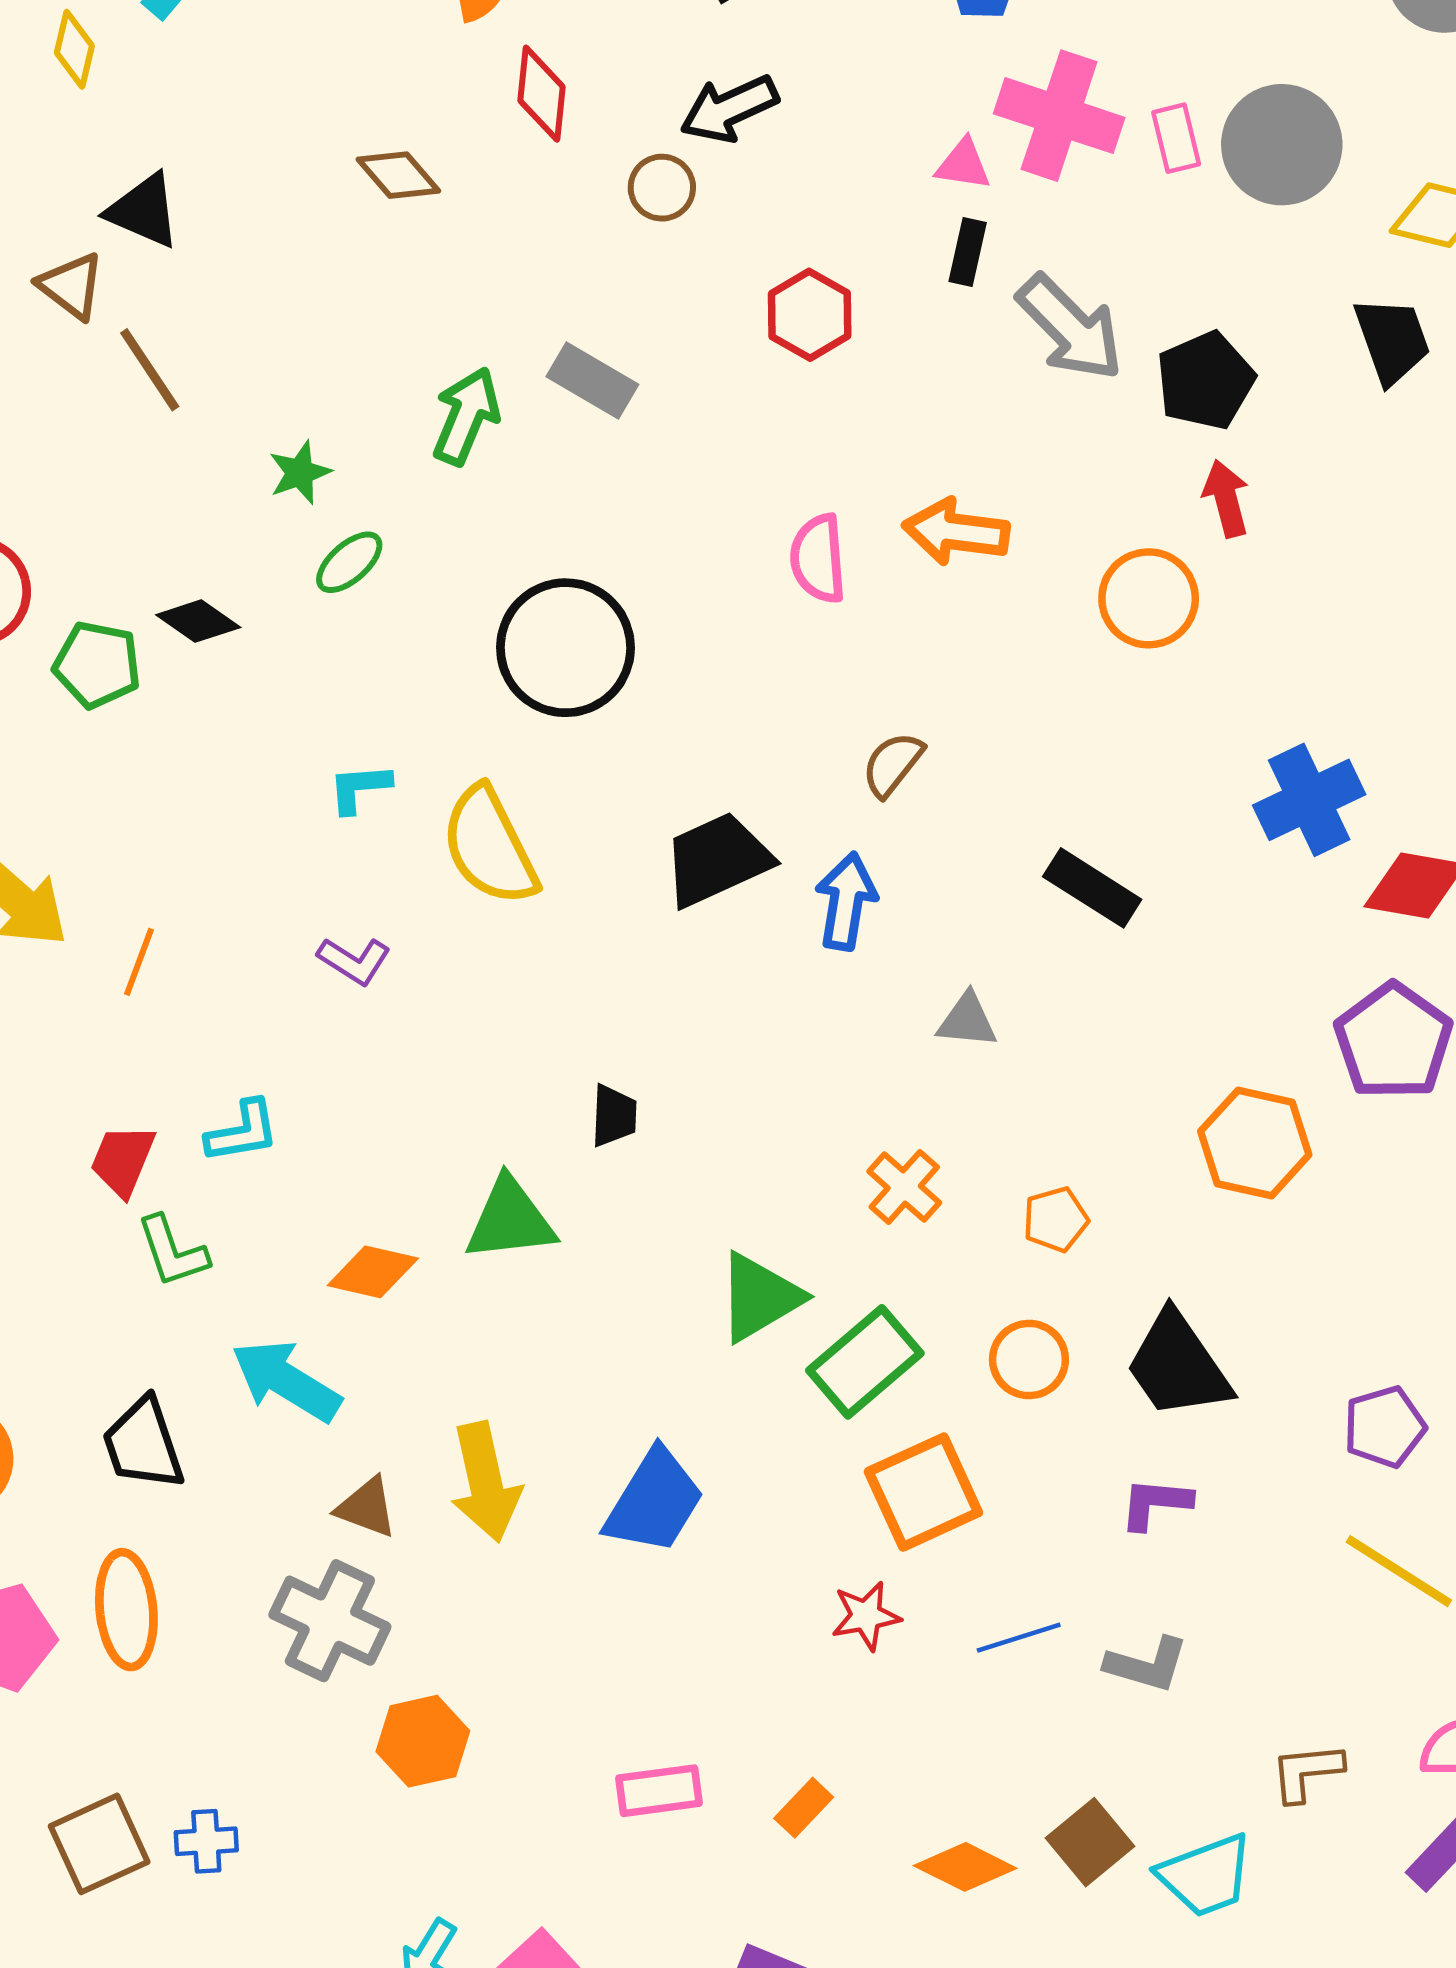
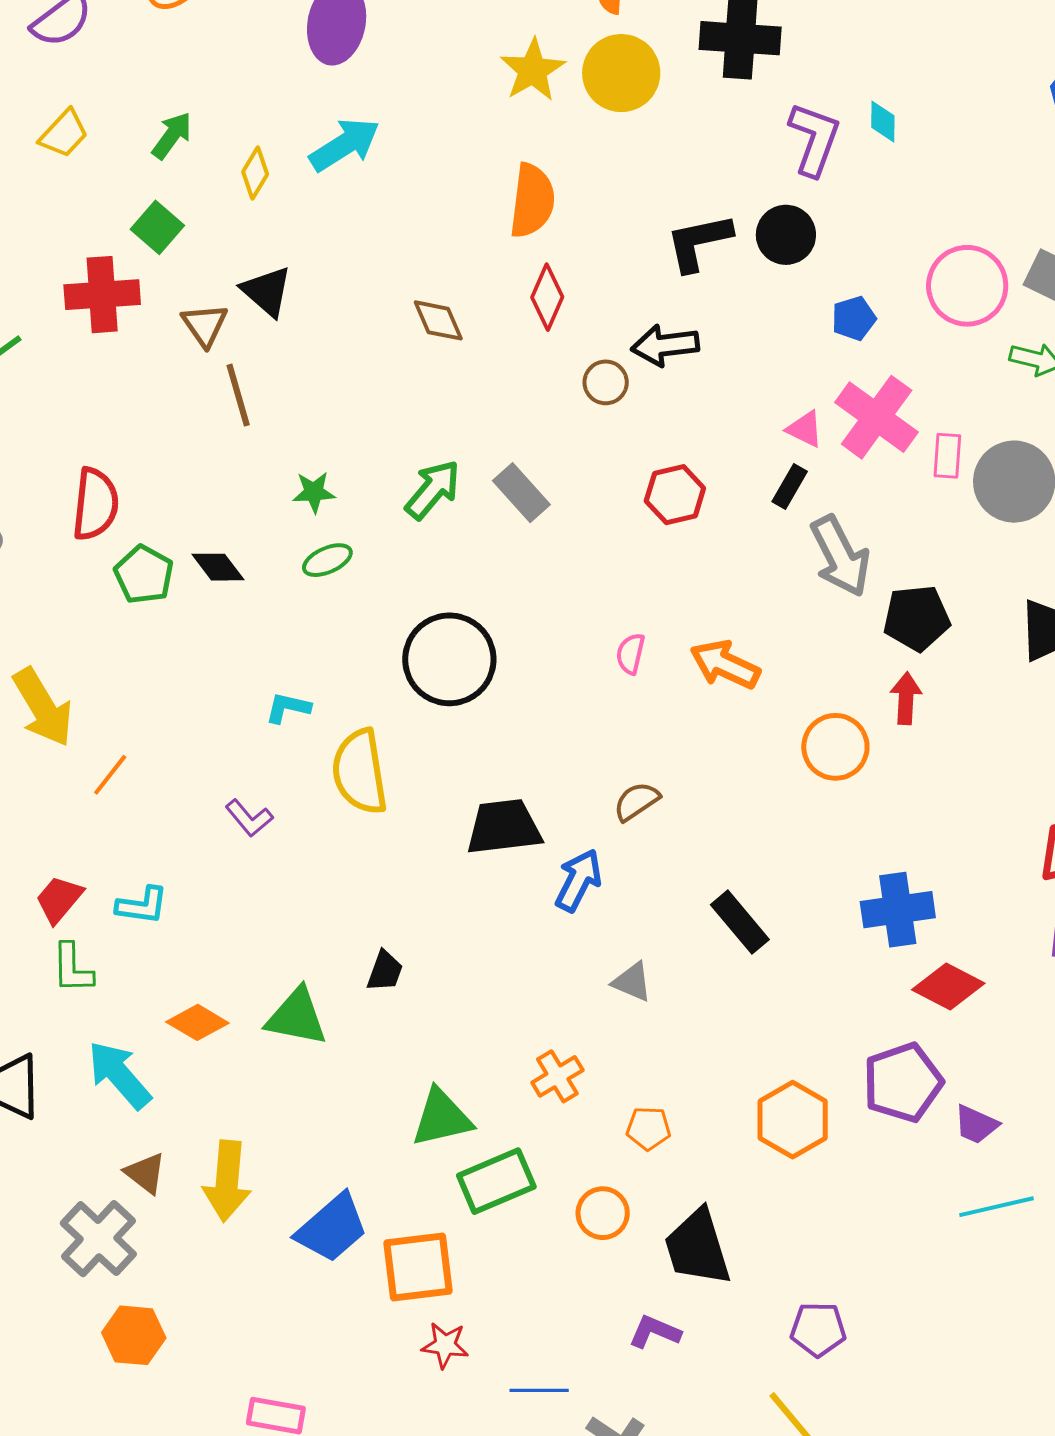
pink semicircle: (818, 559) -> (631, 654), size x0.7
orange square: (923, 1492) -> (418, 1267), moved

